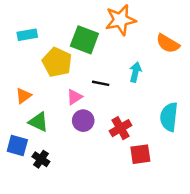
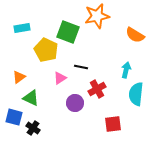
cyan arrow: (135, 72) -> (126, 70), moved
purple circle: (83, 121) -> (75, 103), moved
red cross: (120, 128) -> (97, 89), moved

